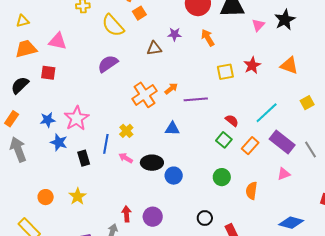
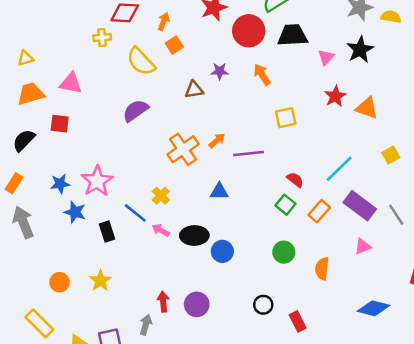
red star: (252, 65) -> (335, 96), moved
blue line: (106, 144) -> (135, 213), turned -60

